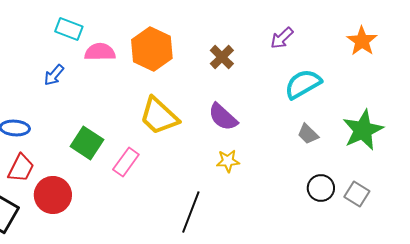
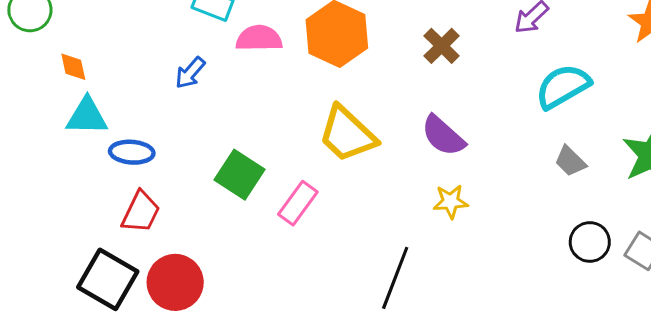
red circle: (53, 195) -> (175, 282), moved

